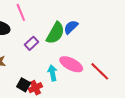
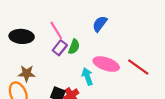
pink line: (21, 12) -> (56, 30), moved
green semicircle: (55, 33) -> (74, 47), moved, size x0.6

